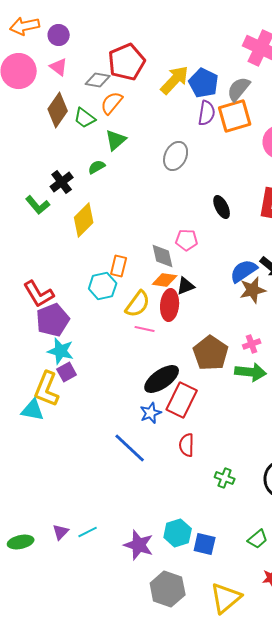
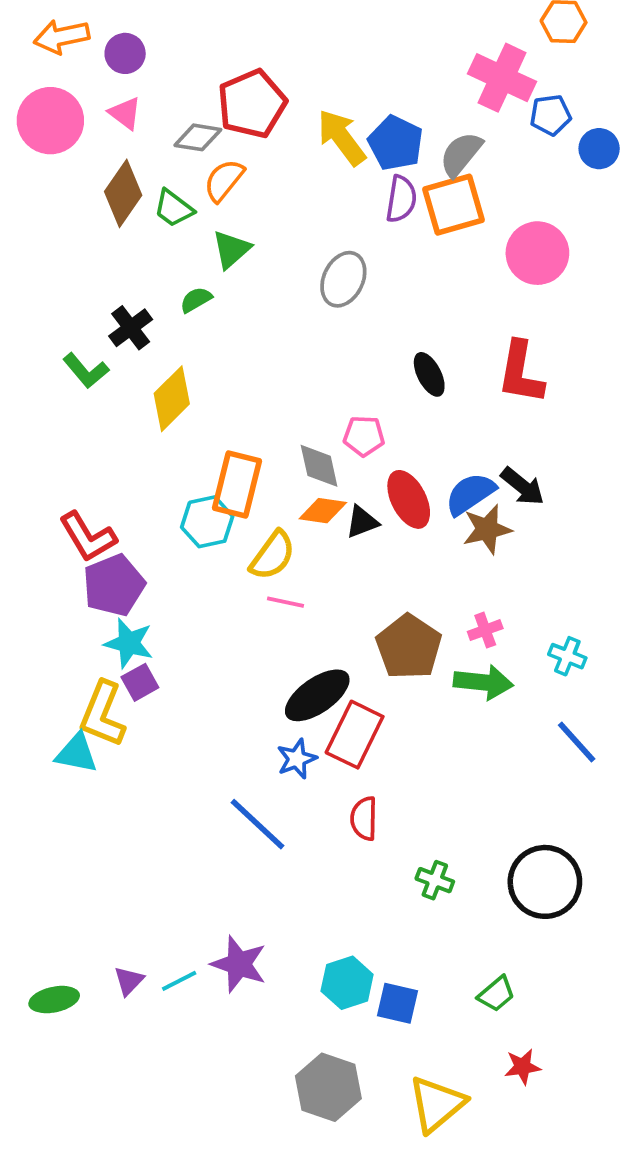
yellow arrow: (175, 80) -> (342, 137), turned -80
orange rectangle: (119, 266) -> (237, 484), size x1.6
red ellipse: (170, 305) -> (409, 499), moved, turned -32
purple star: (139, 545) -> (239, 964), moved

